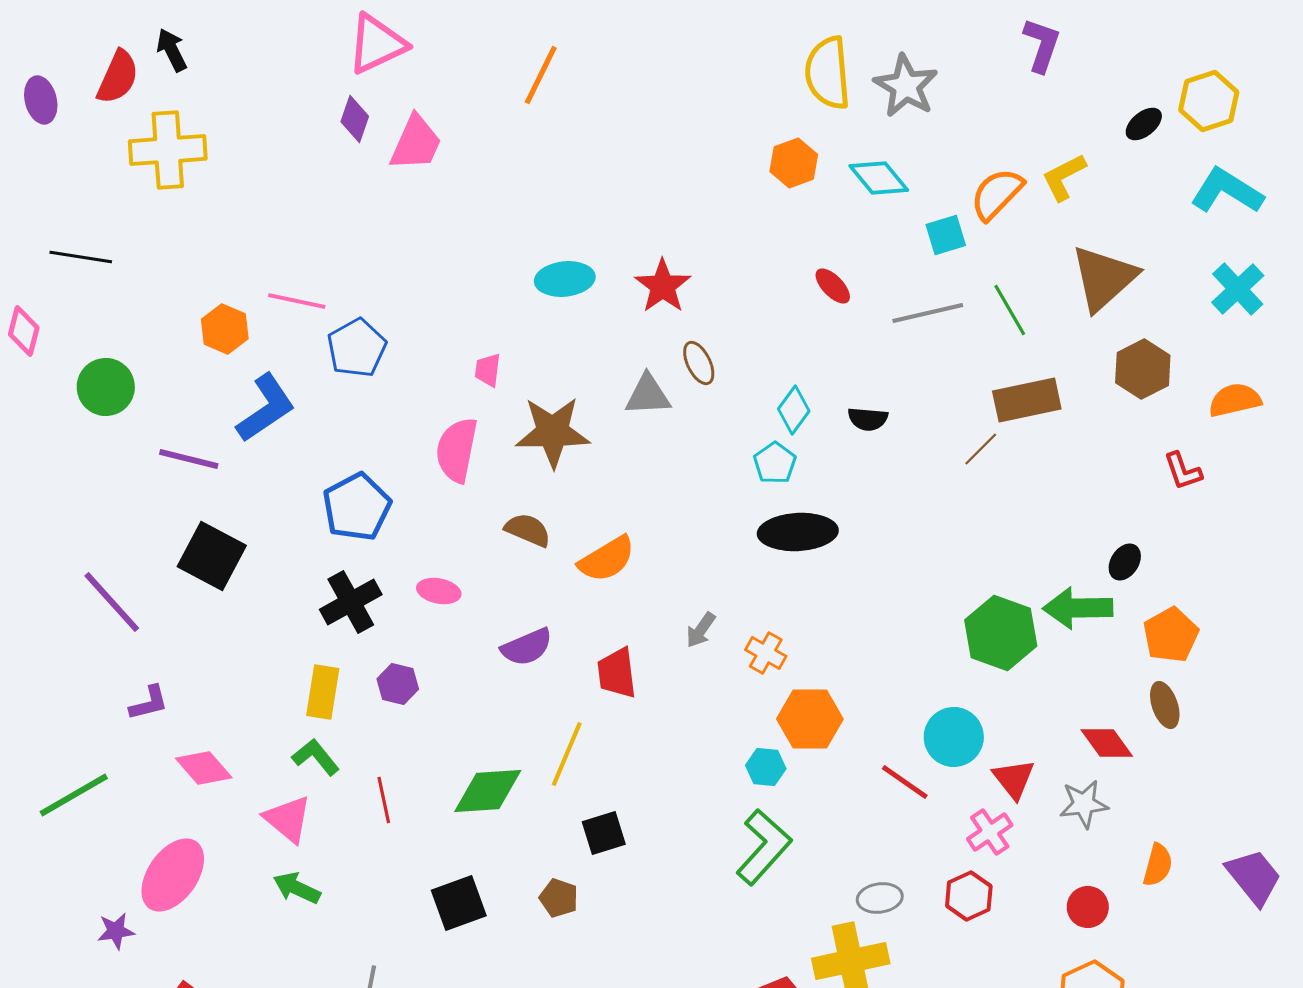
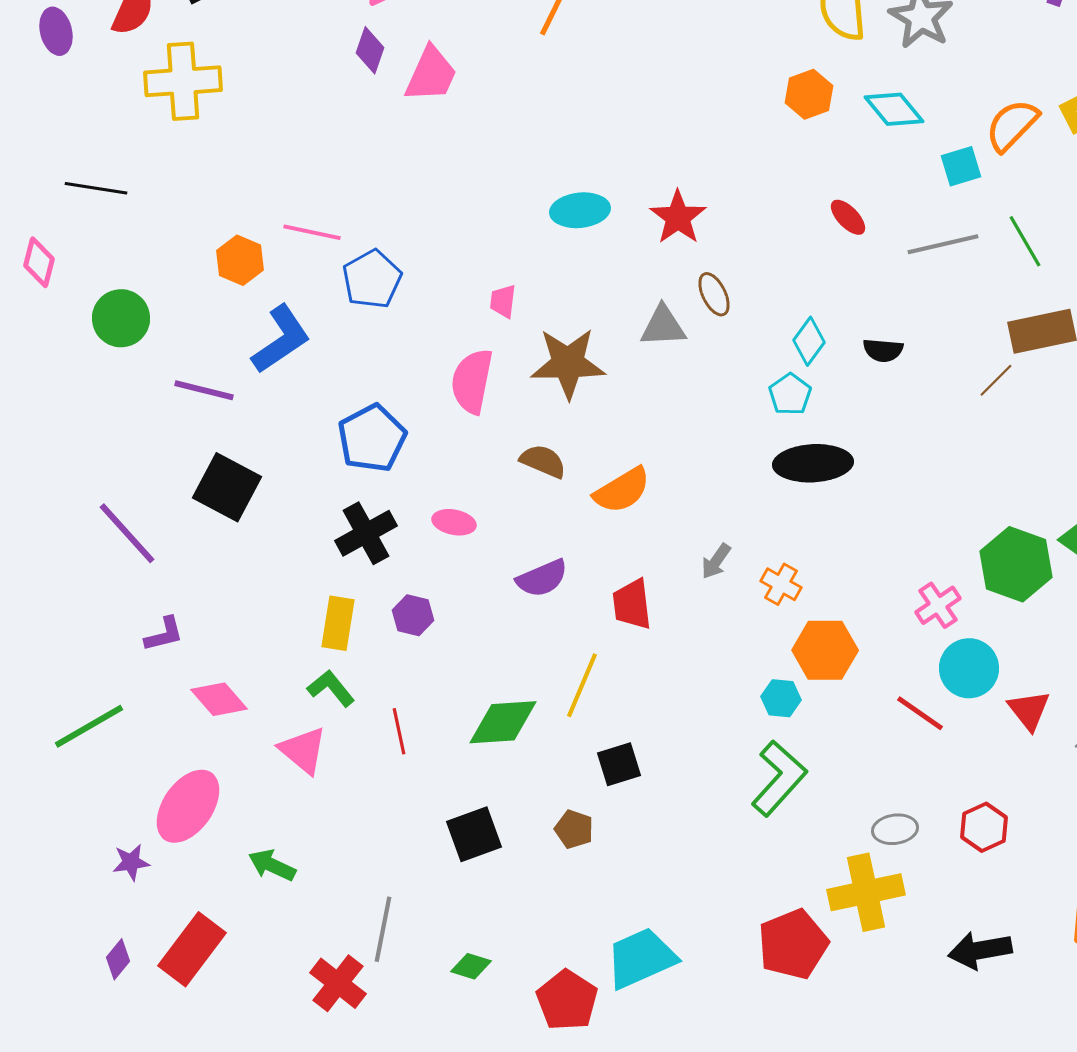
pink cross: (990, 832) -> (938, 605), moved
green arrow: (297, 888) -> (272, 865), moved

